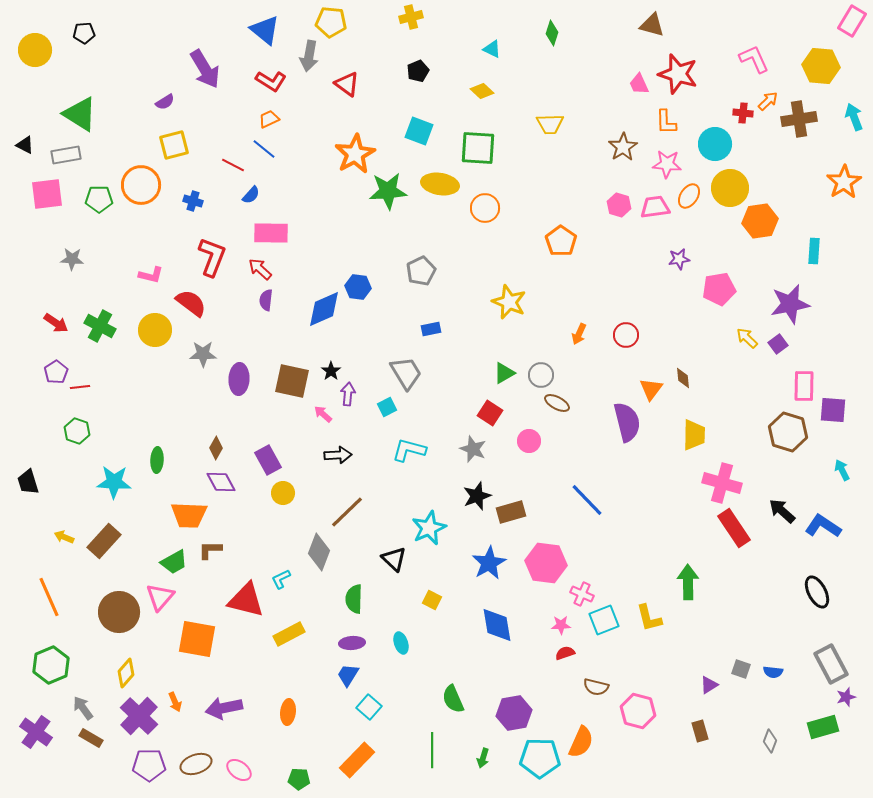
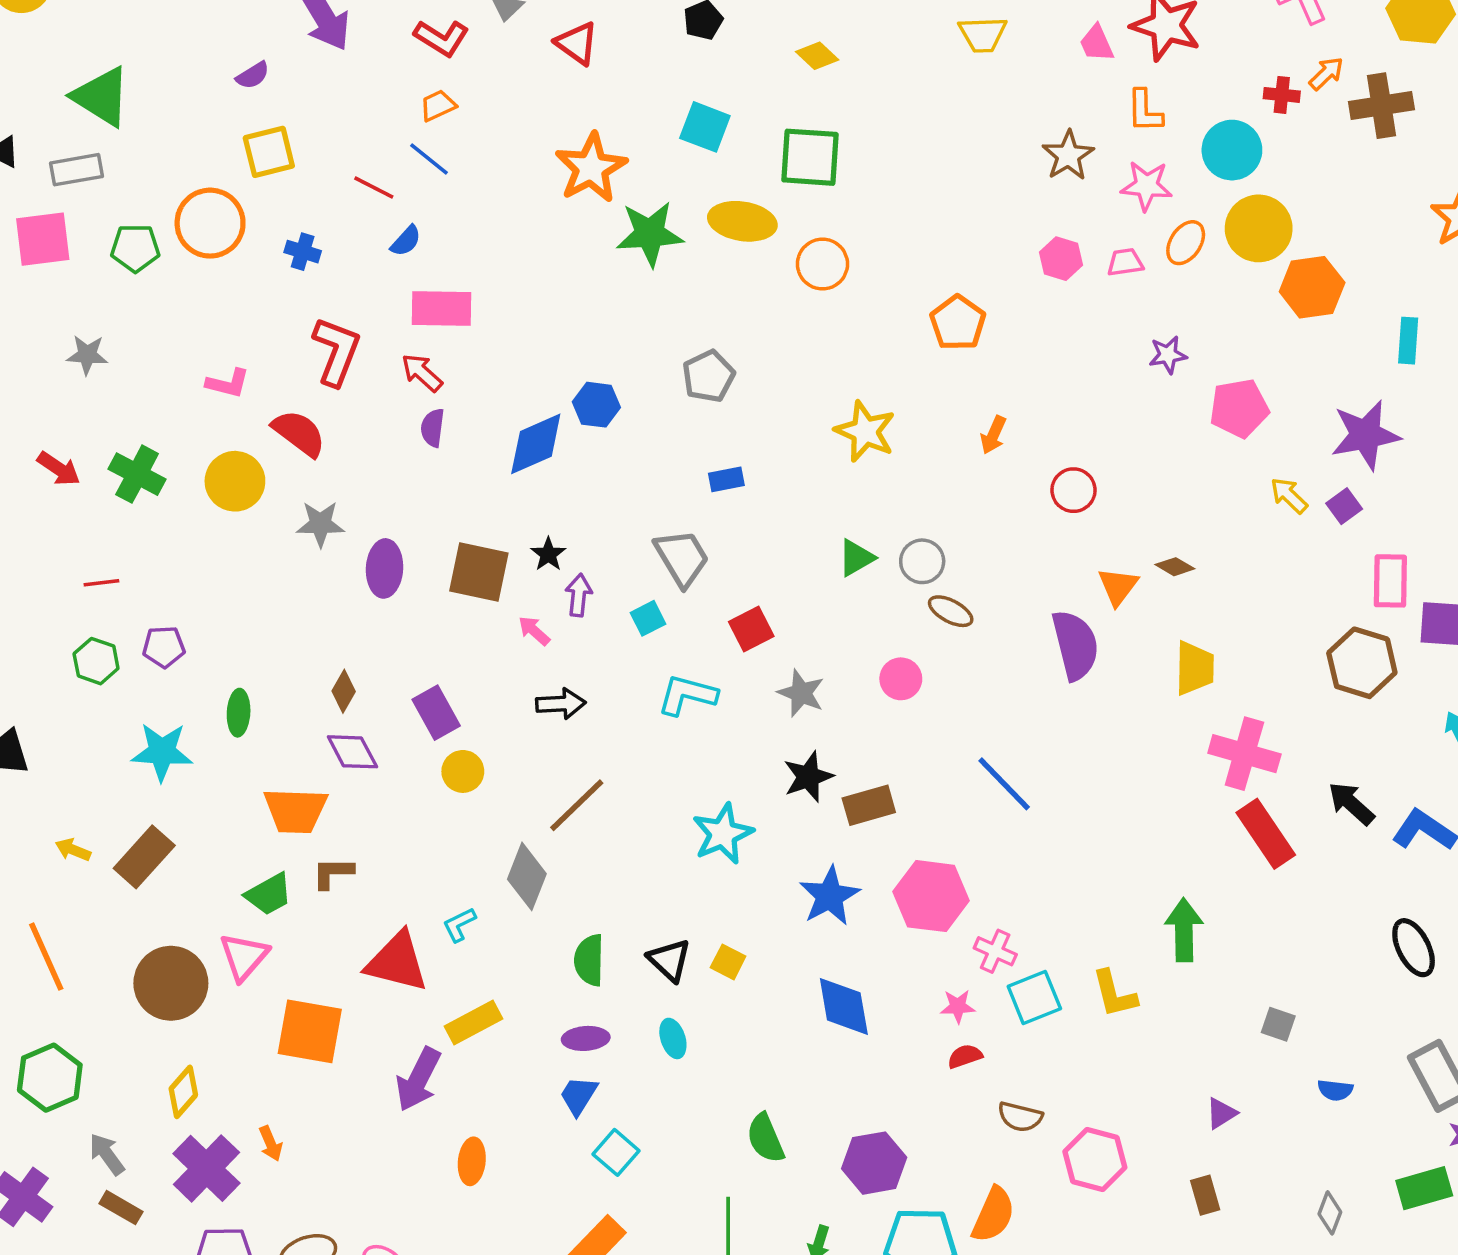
yellow trapezoid: (550, 124) -> (983, 34), moved
pink trapezoid: (655, 207) -> (1125, 262), size x0.7
orange arrow: (579, 334) -> (993, 435), moved
purple pentagon: (56, 372) -> (164, 647), moved, turned 30
brown diamond: (683, 378) -> (1175, 567), turned -55
red square: (490, 413) -> (751, 629), moved, turned 30
black triangle: (394, 559) -> (669, 960), moved
gray square: (741, 669) -> (1278, 1024), moved
purple arrow: (224, 708) -> (418, 1079), moved, turned -51

